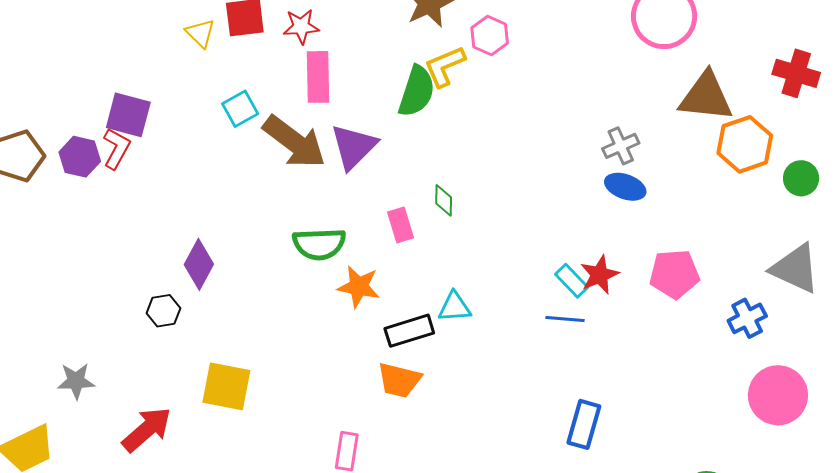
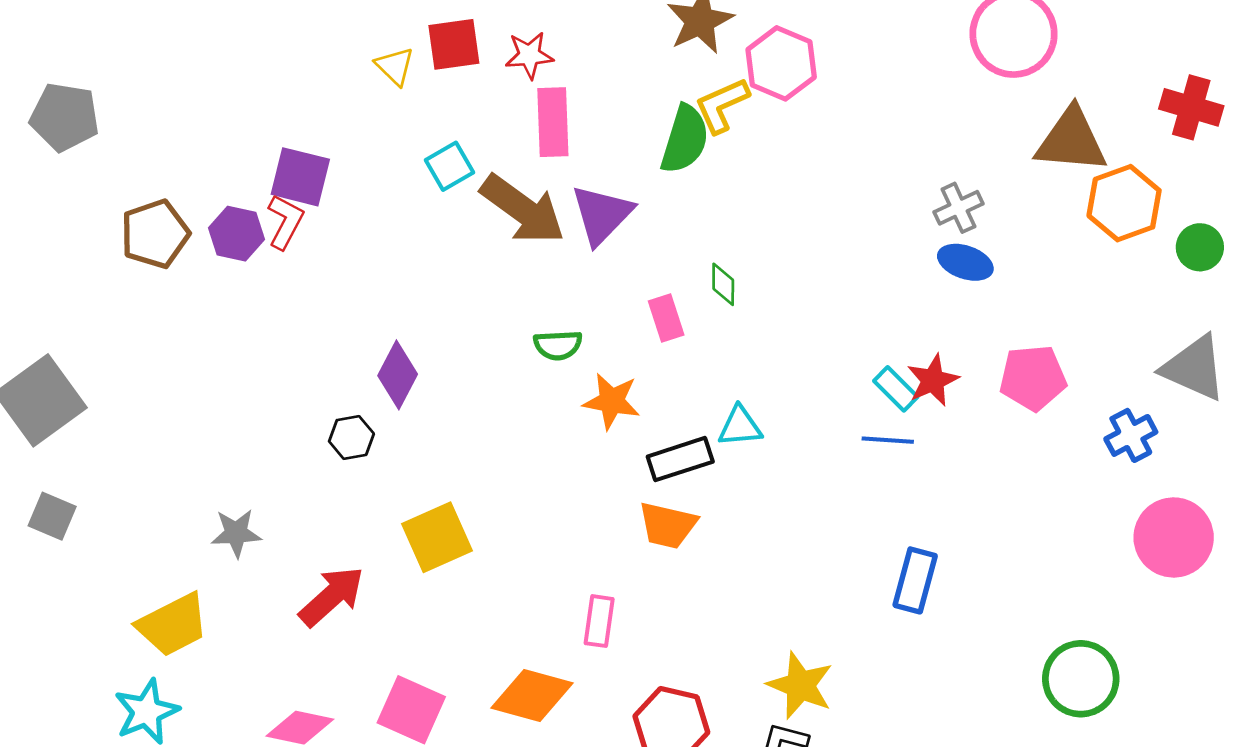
pink hexagon: (490, 36) -> (781, 63), size x1.4
green semicircle: (319, 244) -> (558, 345), size x0.7
yellow square: (226, 386) -> (437, 537), turned -34

